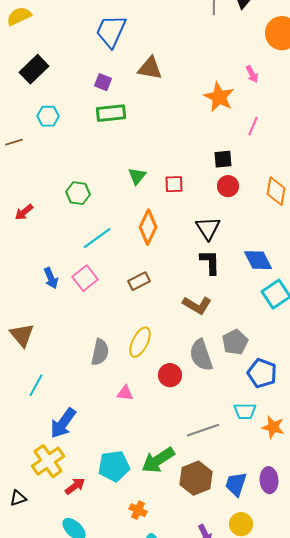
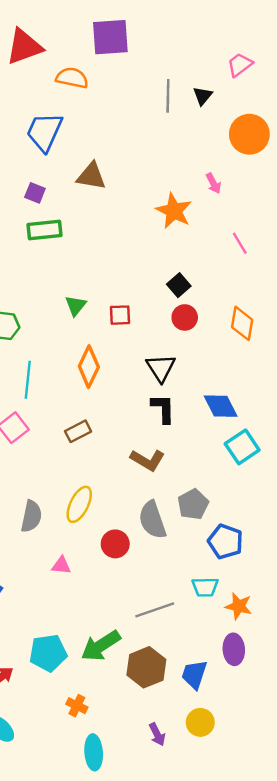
pink line: (253, 126) -> (240, 243), moved, turned -54
black square: (223, 159) -> (179, 285), turned -36
cyan line: (97, 238) -> (28, 380), turned -48
purple ellipse: (269, 480) -> (234, 649), moved

